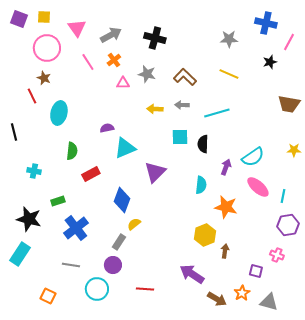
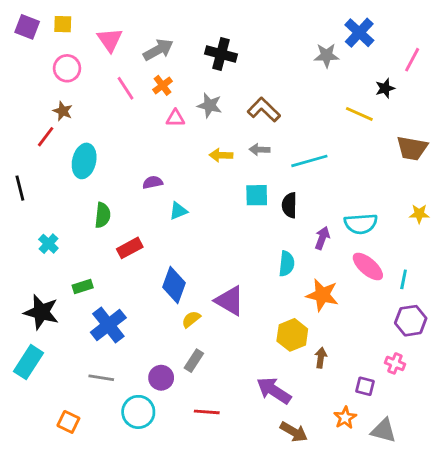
blue cross: (266, 23) -> (359, 33), moved, turned 30
pink circle: (47, 48) -> (67, 68), size x0.7
yellow line: (229, 74) -> (359, 114), moved
red line: (32, 96) -> (46, 137), turned 63
cyan triangle: (125, 148) -> (178, 211), size x0.6
cyan semicircle: (253, 157) -> (361, 224), turned 30
cyan cross: (34, 171) -> (48, 244), turned 32
purple triangle: (155, 172) -> (230, 301), moved, turned -45
gray rectangle: (119, 242) -> (194, 361), moved
brown arrow: (217, 299) -> (294, 432), moved

